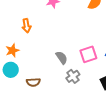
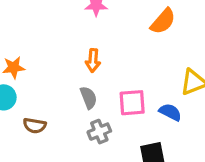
orange arrow: (26, 26) -> (93, 60), moved

